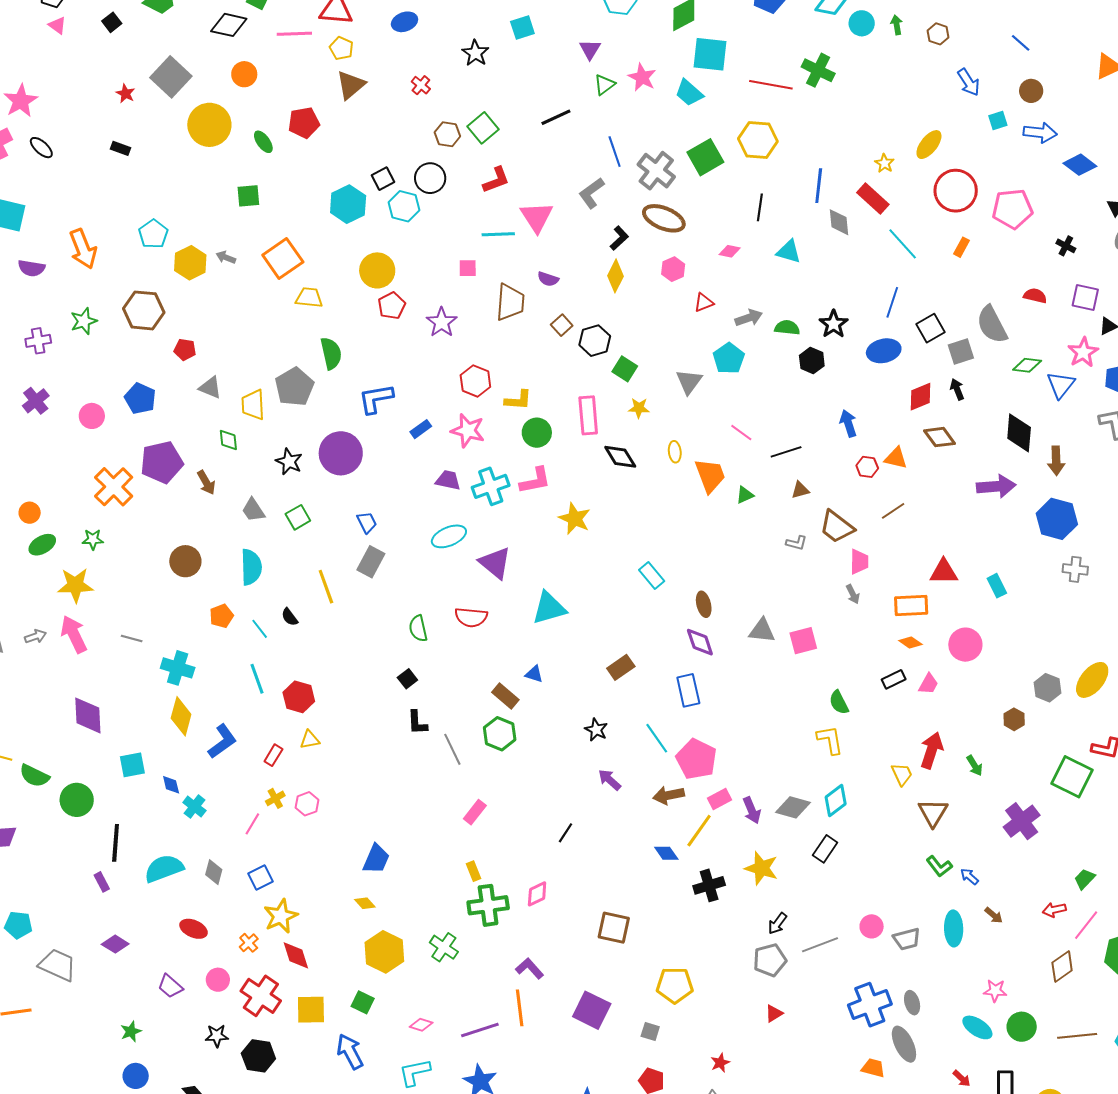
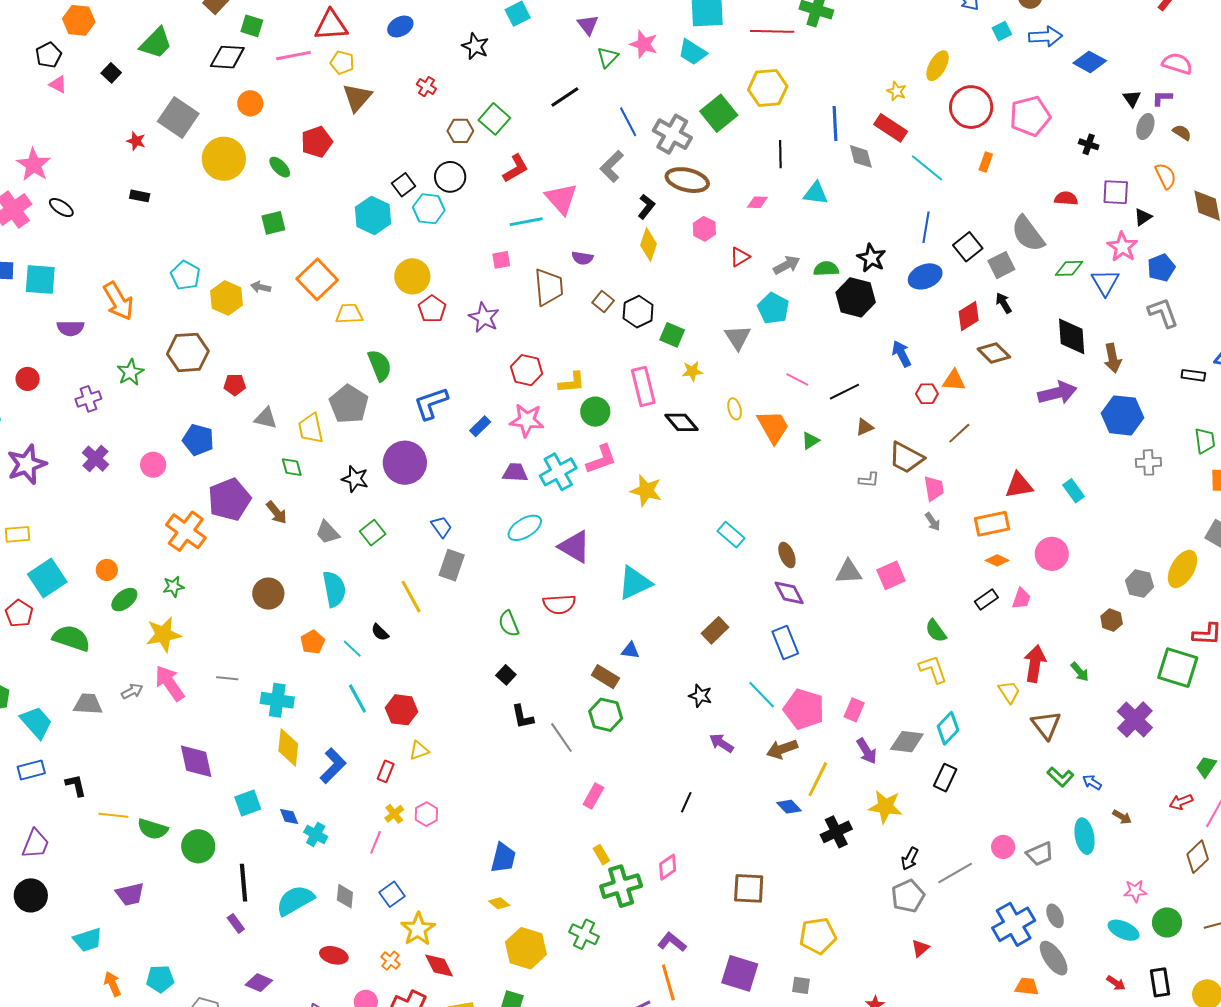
black hexagon: (812, 361) -> (856, 297), size x1.5
pink rectangle: (719, 799) -> (854, 710), moved, turned -30

